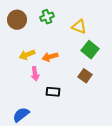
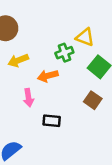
green cross: (47, 17) -> (64, 53), moved
yellow arrow: (27, 55) -> (18, 60), moved

